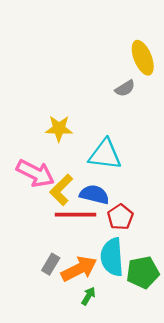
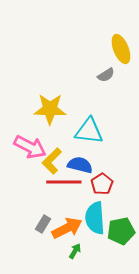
yellow star: (59, 128) -> (50, 109), size x1.4

